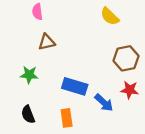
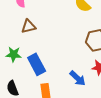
blue rectangle: (75, 86) -> (37, 64), moved, turned 45

